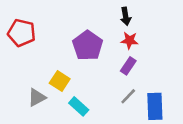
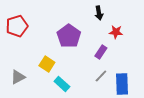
red pentagon: (22, 33) -> (17, 26), turned -30
red star: (129, 40) -> (116, 32), moved
gray triangle: (37, 98) -> (18, 77), moved

